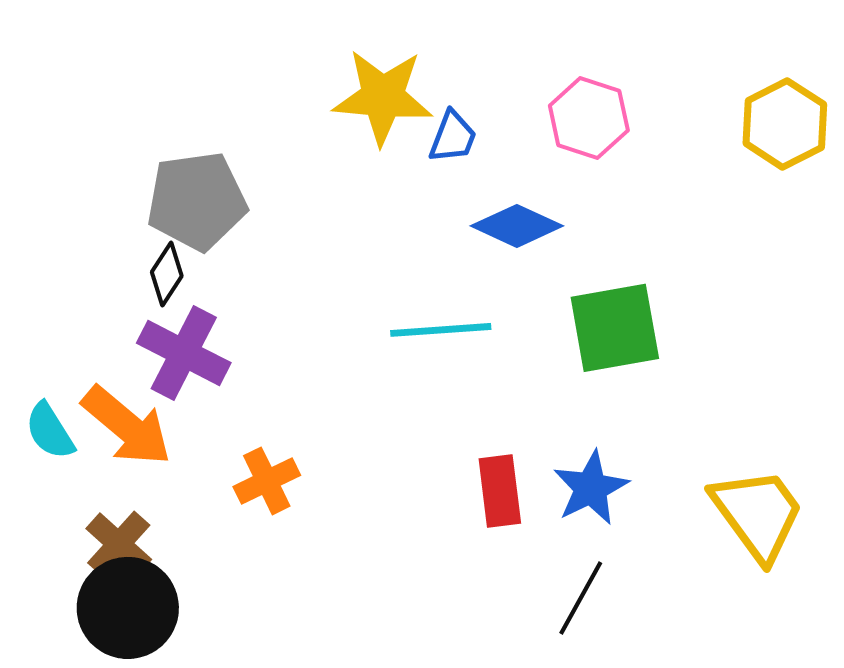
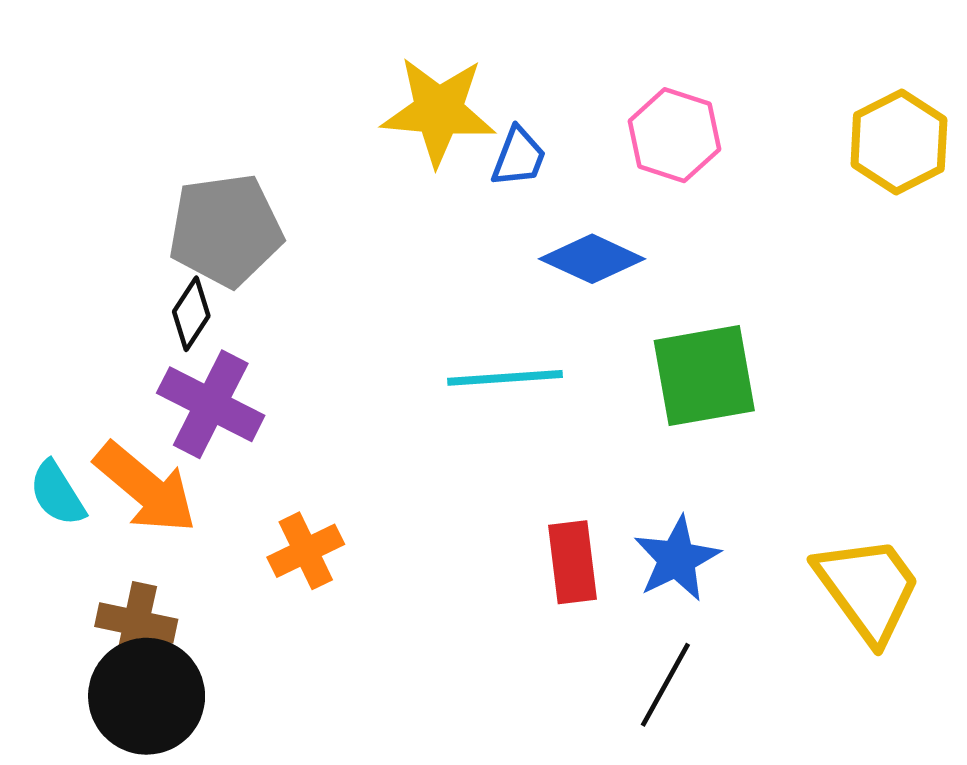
brown cross: (119, 544) -> (136, 623), turned -30

